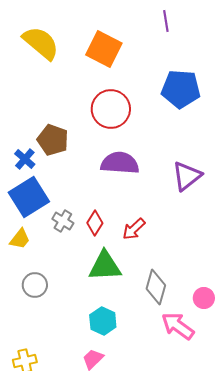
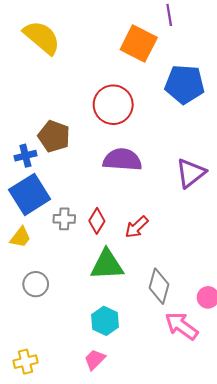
orange square: (104, 49) -> (139, 44), moved
blue cross: (25, 159) -> (25, 156), turned 35
gray cross: (63, 221) -> (64, 219), turned -30

